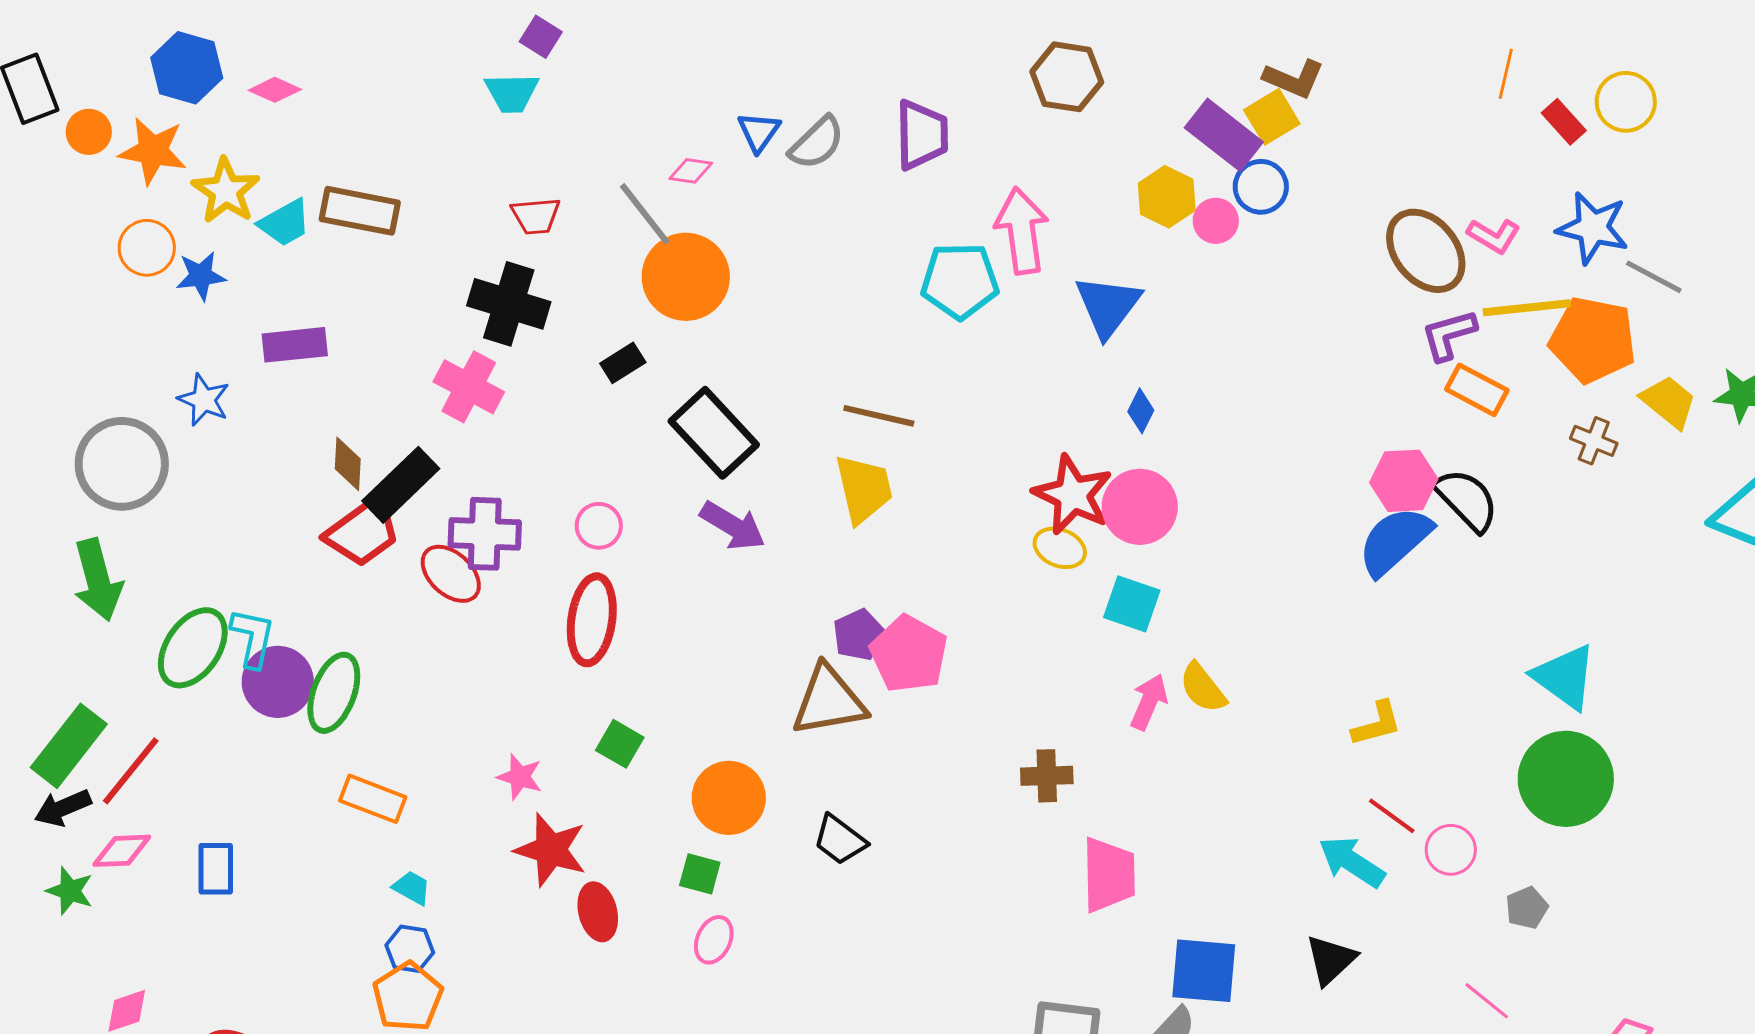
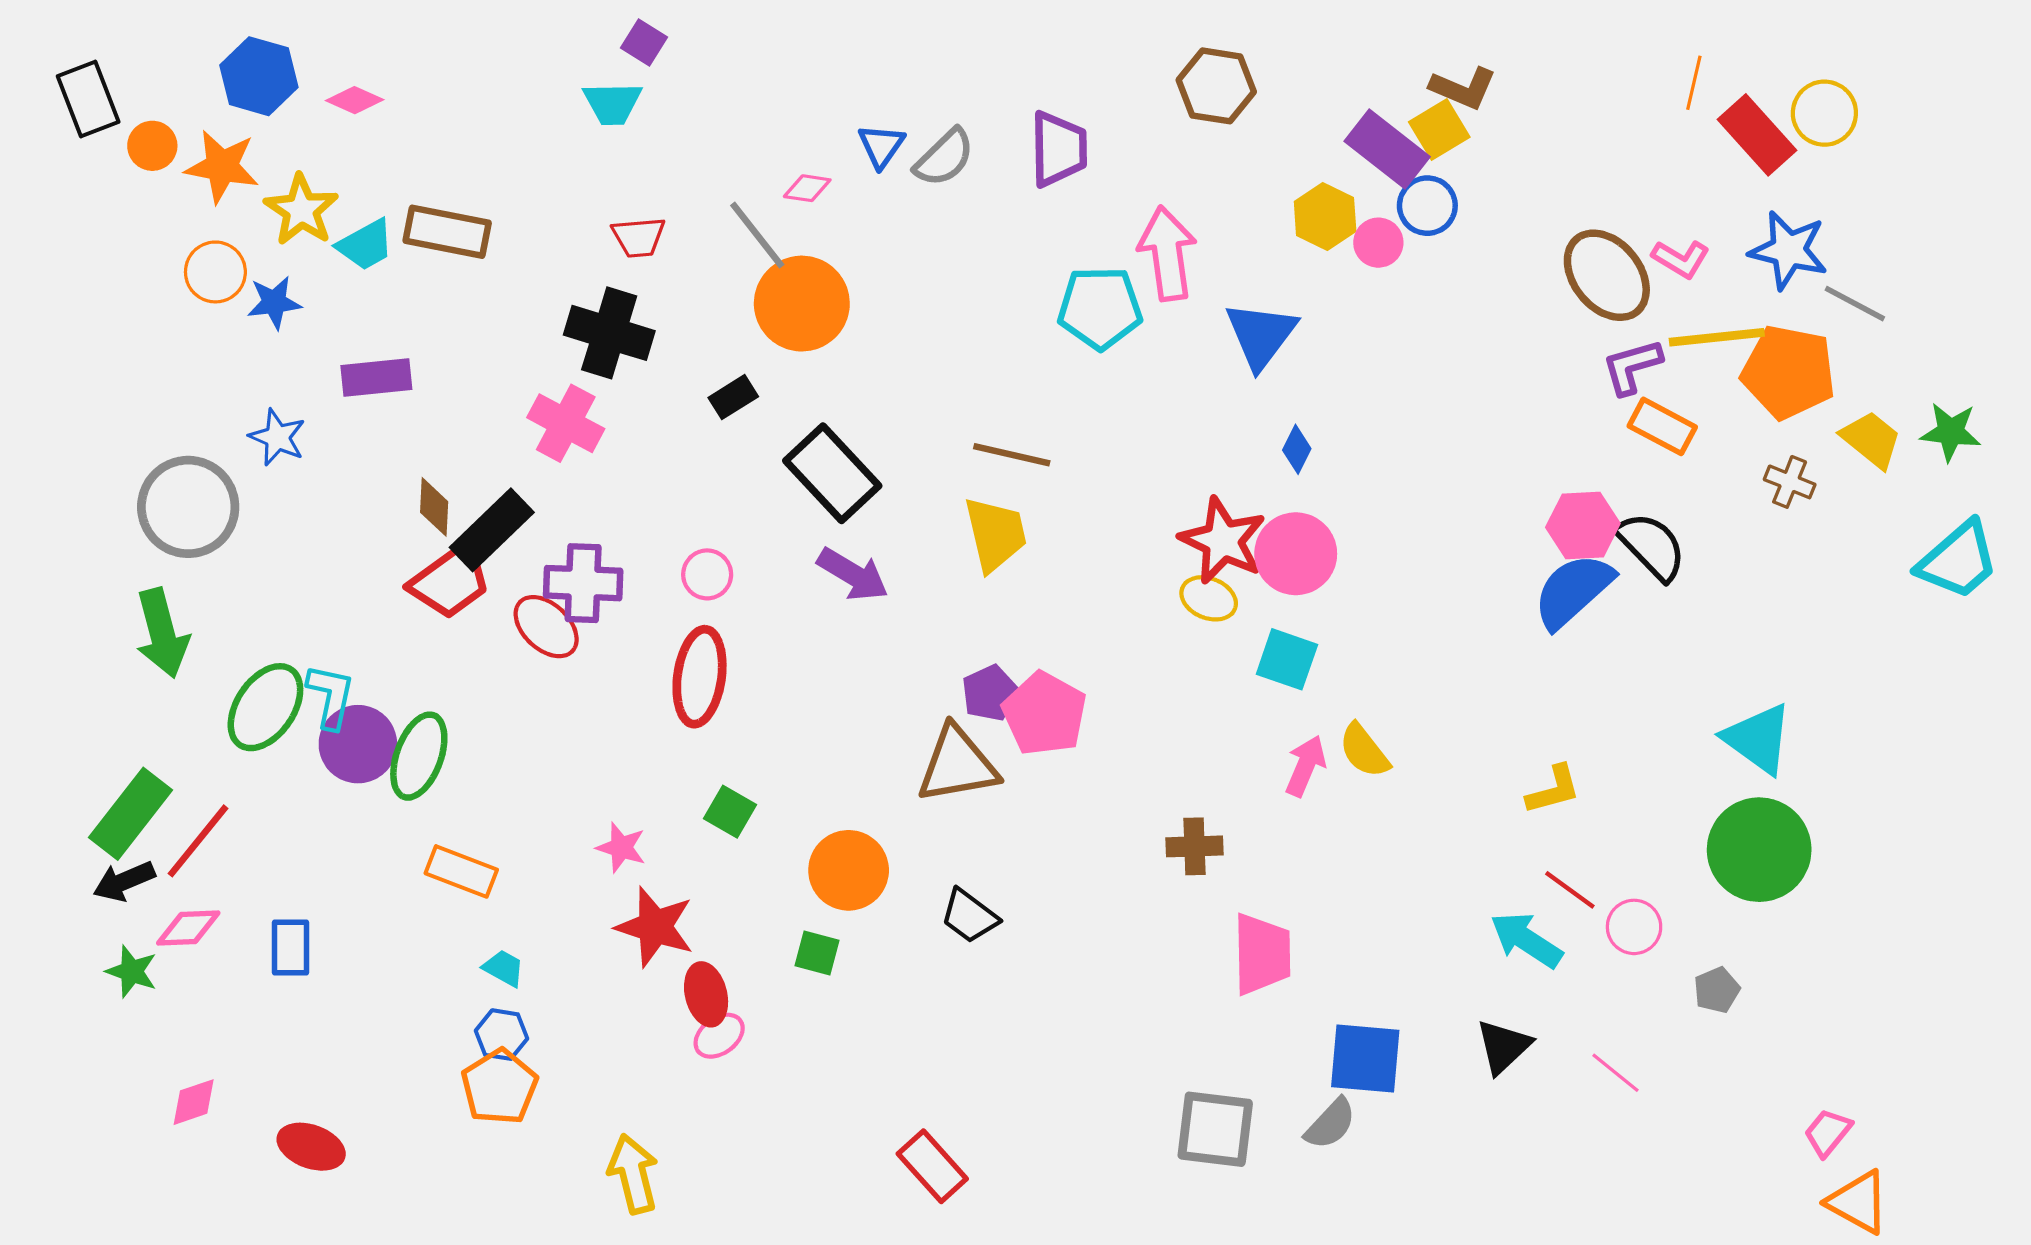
red rectangle: (1564, 122) -> (1757, 135), size x1.6
pink ellipse: (714, 940) -> (719, 1036), moved, turned 30
pink line: (1487, 1001) -> (1616, 1073), moved

